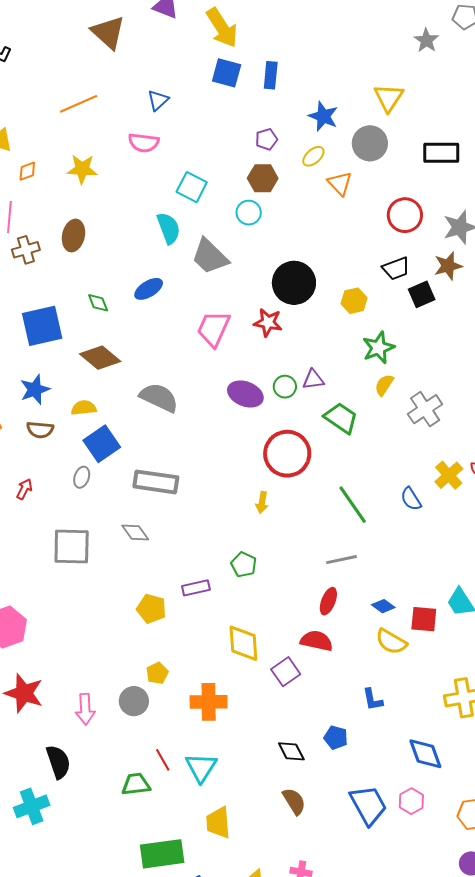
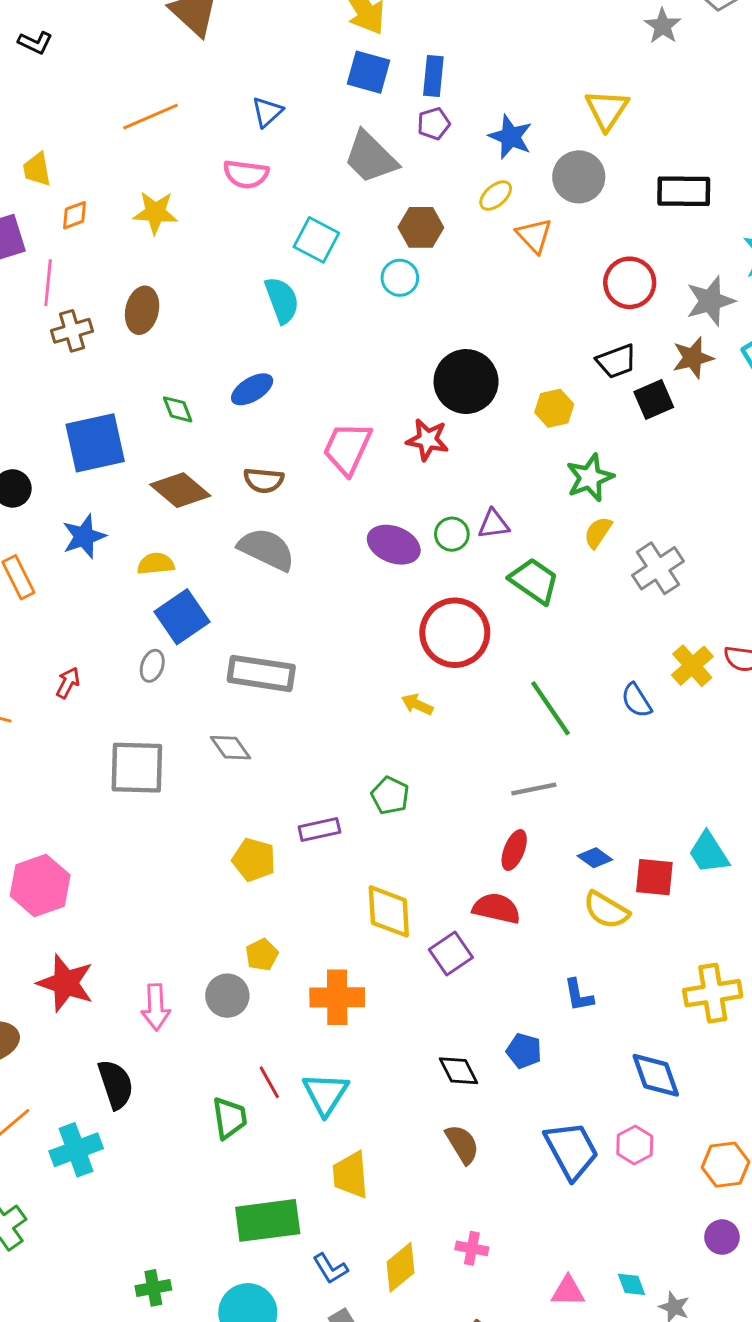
purple pentagon: (266, 139) -> (434, 124), moved
gray trapezoid: (210, 256) -> (370, 157), moved
brown semicircle: (40, 430) -> (264, 480), moved
yellow arrow: (262, 503) -> (417, 704), turned 105
green trapezoid: (136, 784) -> (230, 1118), turned 88

